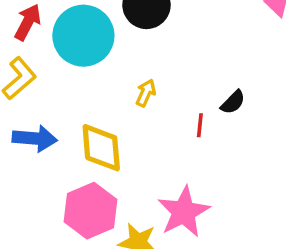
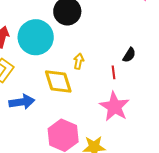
yellow diamond: (101, 148) -> (58, 81), moved
pink star: (184, 212) -> (114, 107), moved

